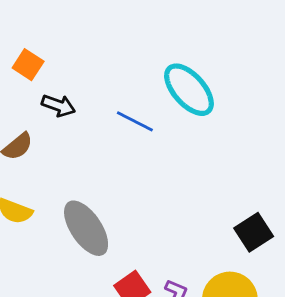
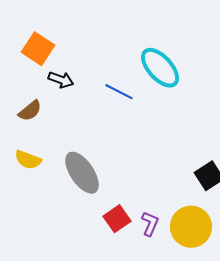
orange square: (28, 65) -> (38, 49), size x1.4

